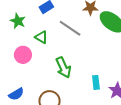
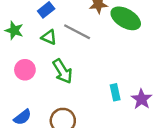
green triangle: (41, 37) -> (49, 37), moved
green arrow: (63, 68) -> (63, 71), moved

